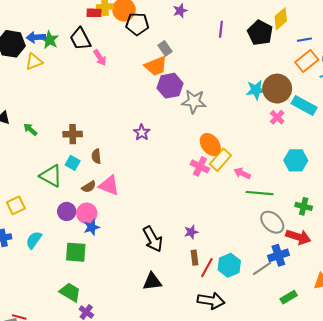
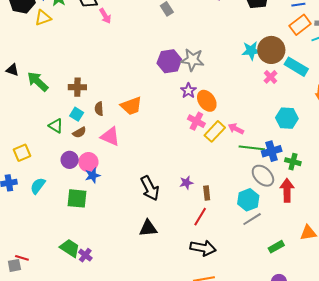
orange trapezoid: (156, 66) -> (131, 106), moved
purple hexagon: (170, 86) -> (169, 61), moved
green arrow: (30, 129) -> (38, 82), size x1.6
purple star: (142, 132) -> (188, 91), moved
yellow rectangle: (220, 160) -> (215, 131), moved
green triangle: (51, 176) -> (56, 126), size x0.7
brown semicircle: (89, 187) -> (79, 132), moved
red arrow: (298, 237) -> (287, 190), turned -110
blue cross: (278, 255) -> (272, 151), moved
brown rectangle: (194, 258) -> (207, 193), moved
cyan hexagon: (229, 265) -> (248, 200), moved
green trapezoid: (70, 292) -> (70, 248), moved

